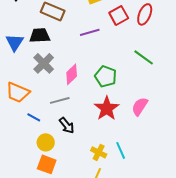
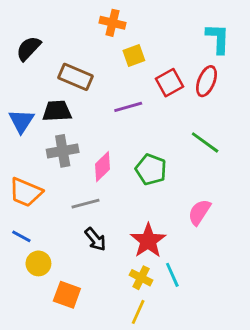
gray cross: (44, 63) -> (63, 151), turned 35
red star: (107, 108) -> (148, 241), moved
blue line: (34, 117) -> (21, 236), moved
yellow circle: (46, 142) -> (38, 263), moved

